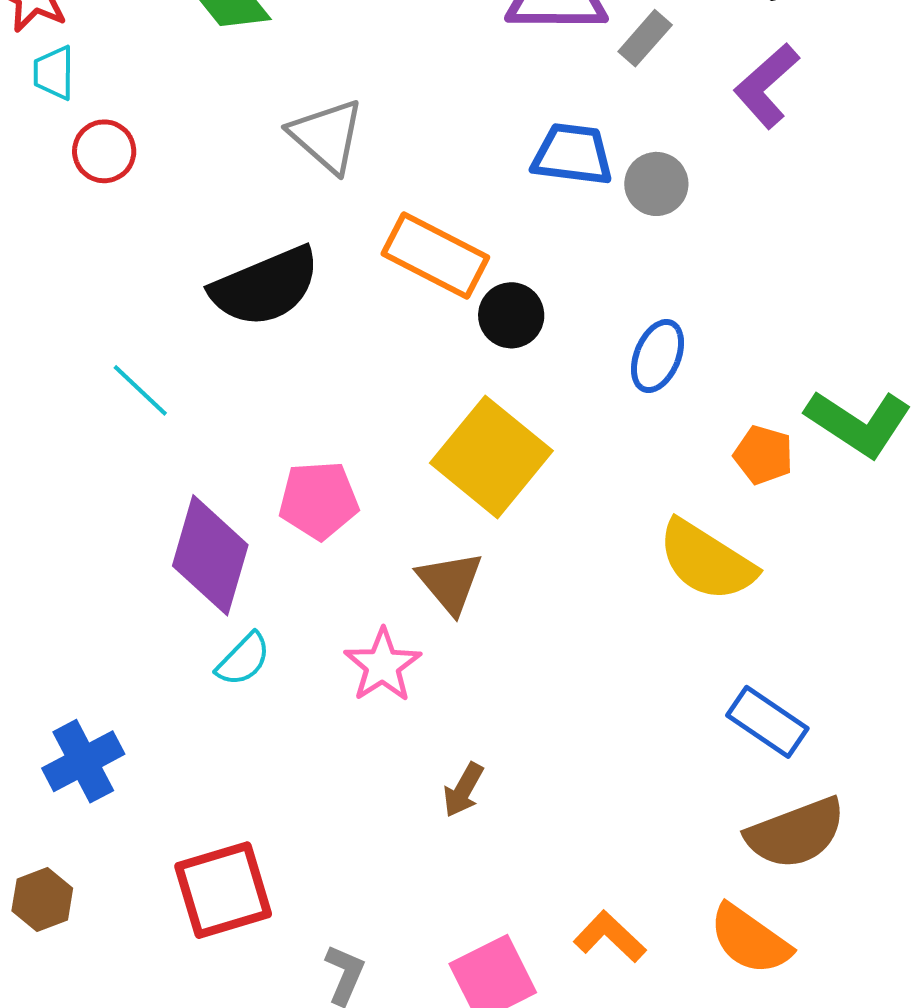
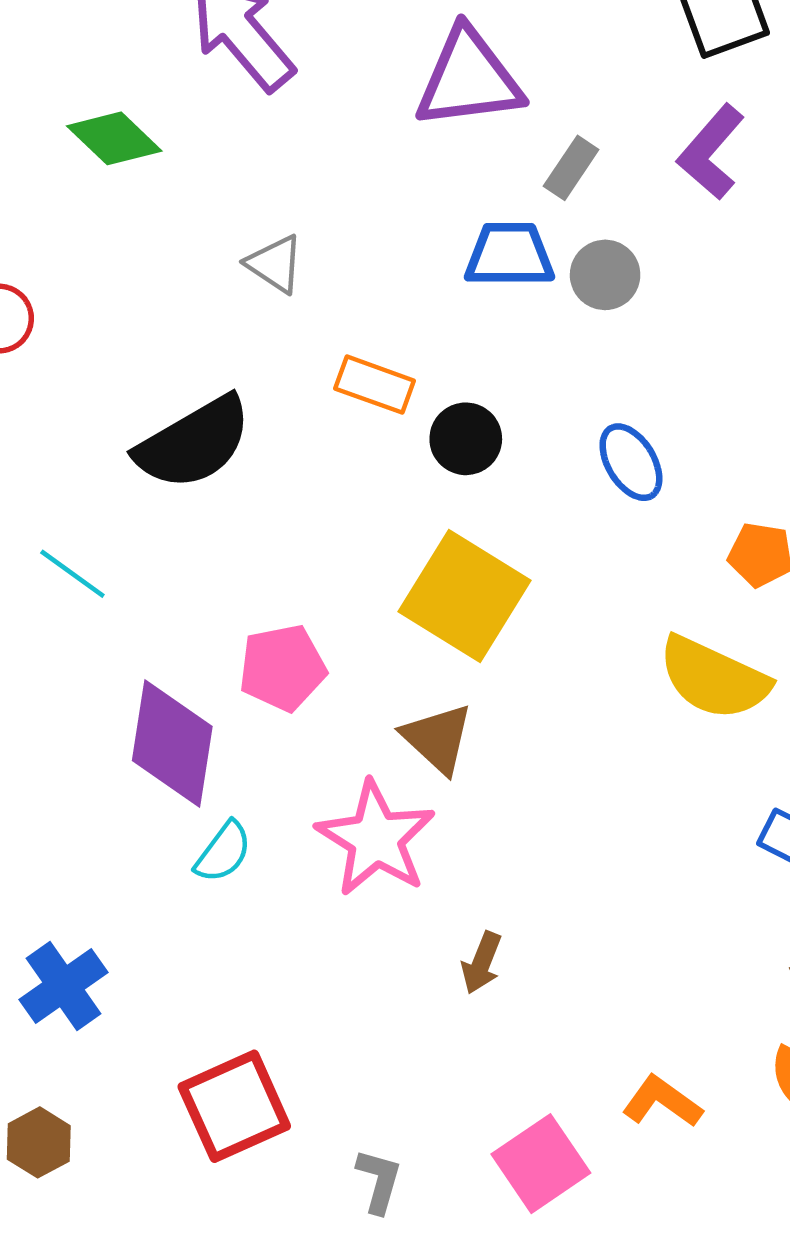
gray rectangle: (645, 38) -> (571, 168), moved
gray triangle: (327, 136) -> (275, 264), moved, size x0.7
orange rectangle: (435, 256) -> (375, 385), size x0.7
blue ellipse: (657, 356) -> (631, 462), turned -46
pink star: (383, 665) -> (376, 839), size x1.4

